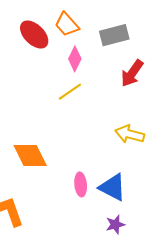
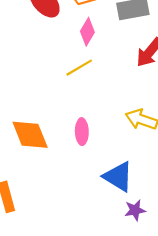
pink ellipse: (81, 184) -> (82, 132), moved
purple star: (115, 224) -> (135, 210), moved

